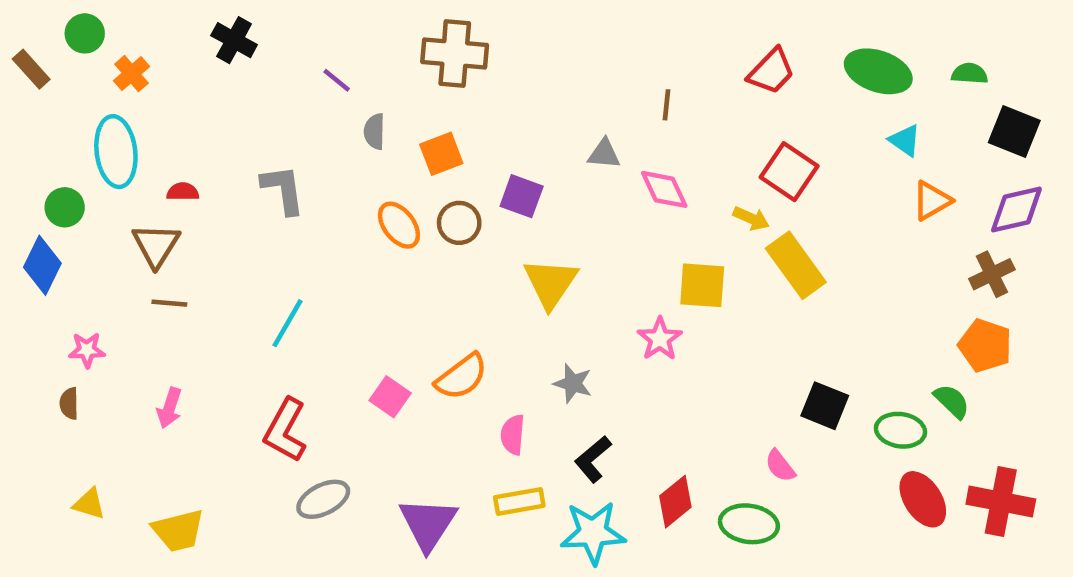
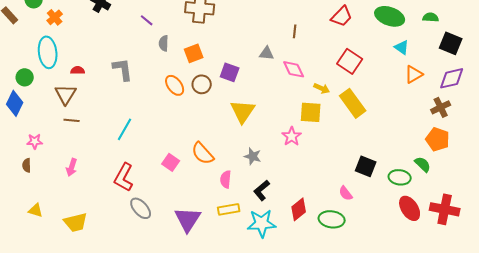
yellow arrow: (751, 218) -> (322, 88), moved
orange semicircle: (461, 377) -> (203, 153), turned 85
gray ellipse: (323, 499) -> (141, 208), turned 75

